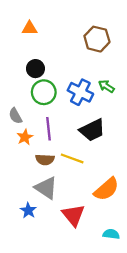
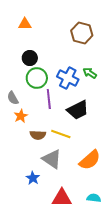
purple line: (48, 129) -> (49, 99), moved
gray triangle: (46, 188) -> (52, 159), moved
blue star: (28, 210) -> (33, 178), moved
red triangle: (73, 215) -> (62, 198), moved, turned -50

